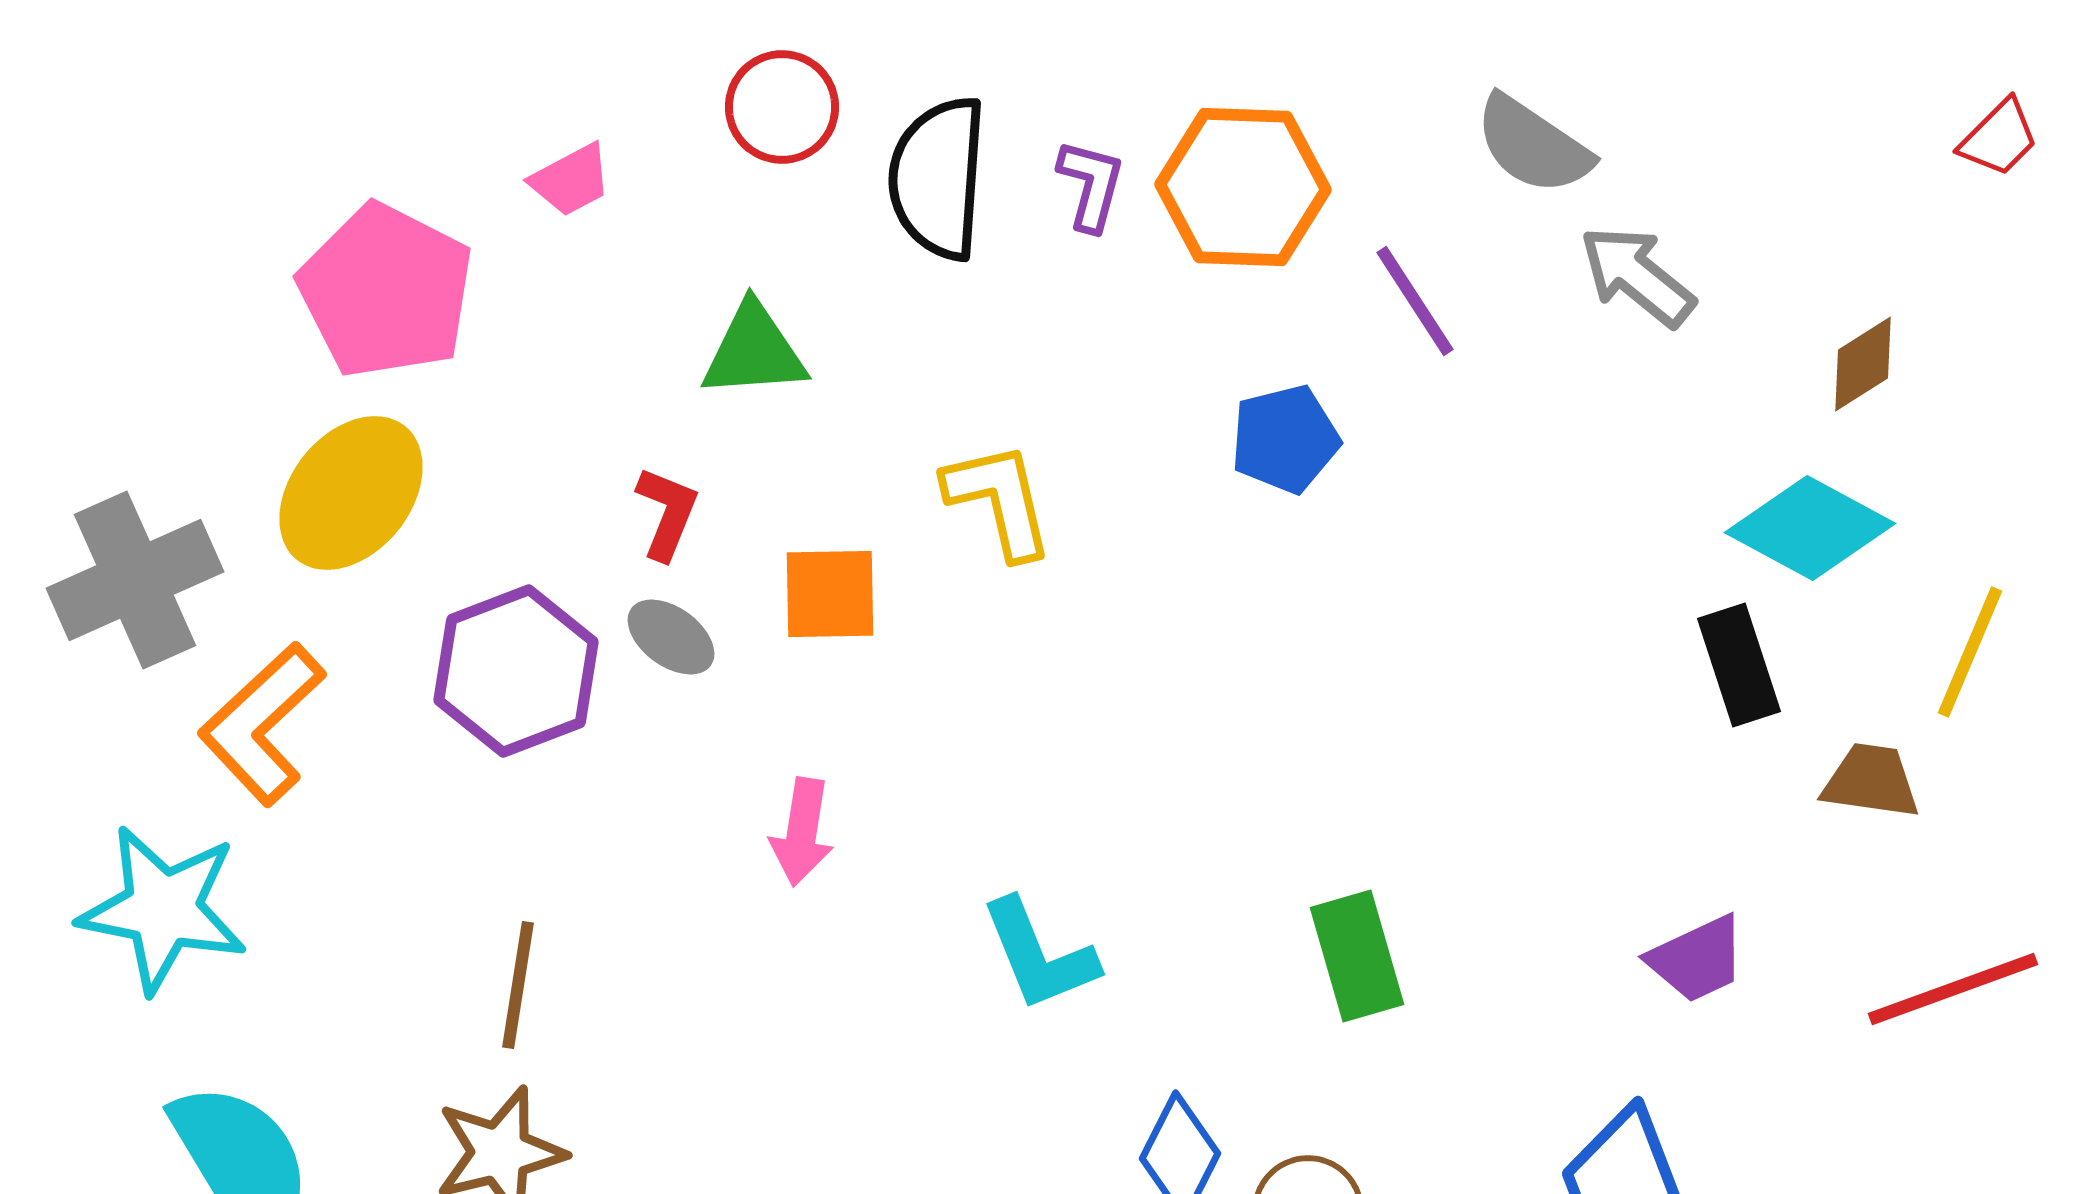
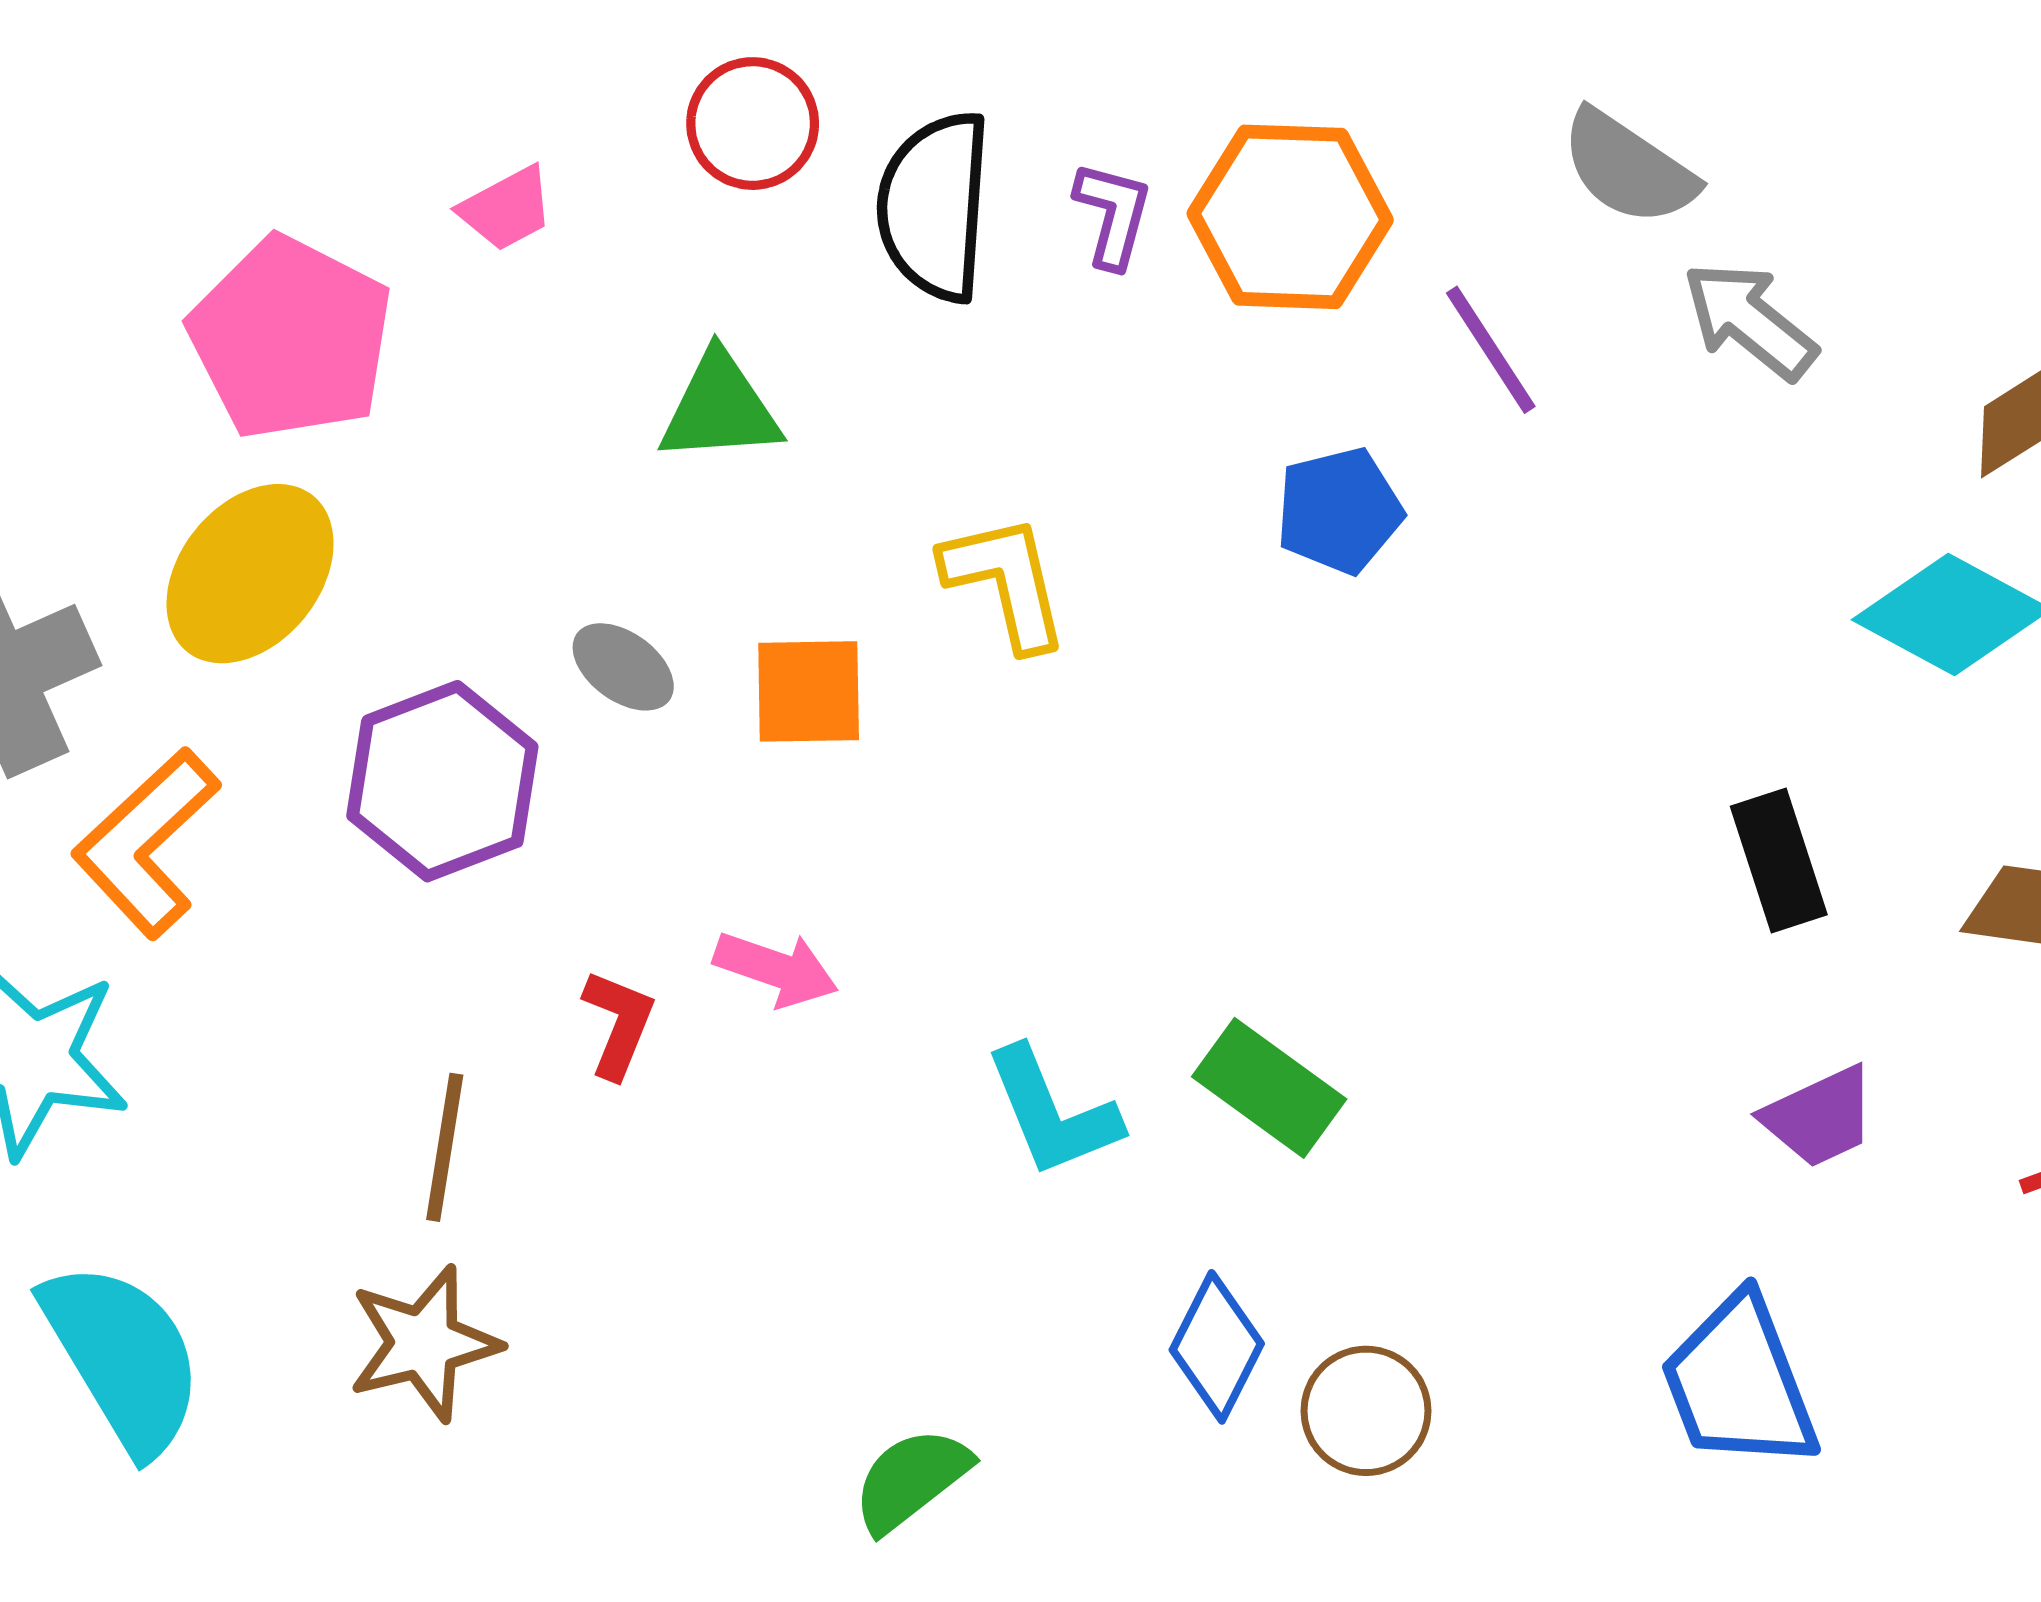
red L-shape: (667, 513) -> (619, 1024), moved
gray ellipse: (671, 637) -> (623, 667), moved
black rectangle: (1739, 665) -> (1779, 860), moved
pink arrow: (802, 832) -> (776, 969), turned -80
green rectangle: (1357, 956) -> (1269, 1088), moved, turned -38

